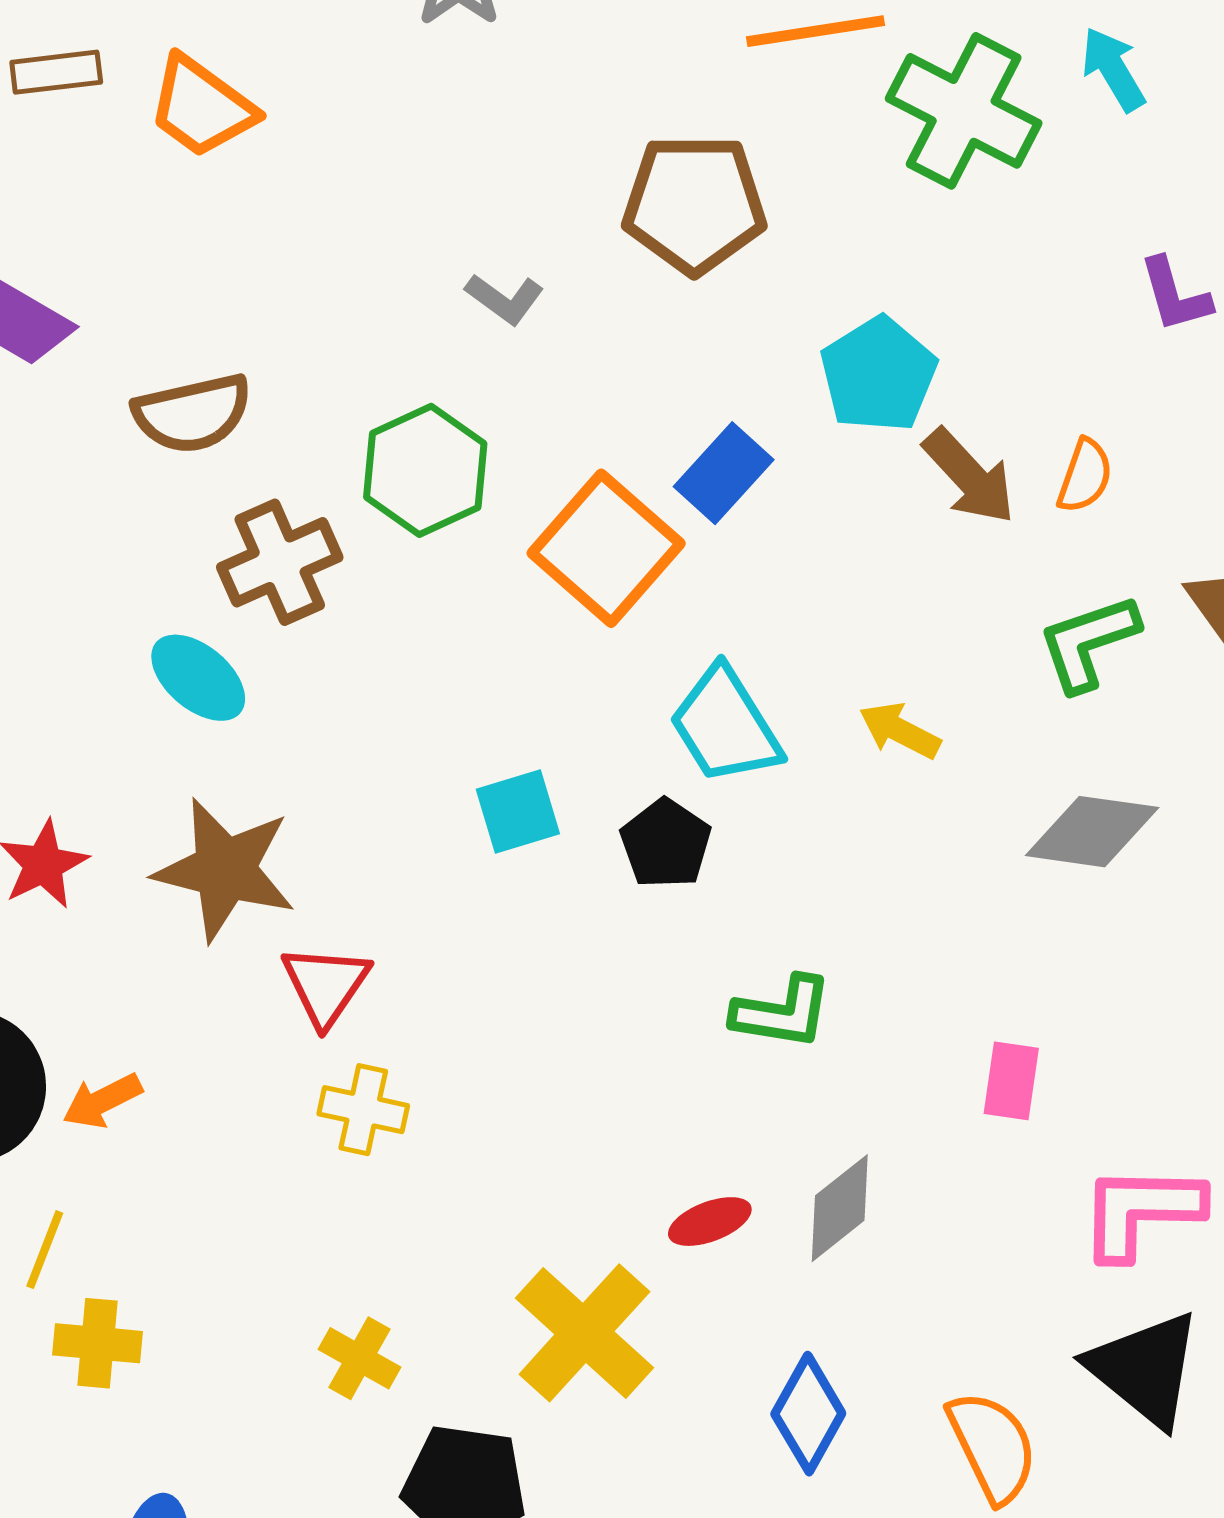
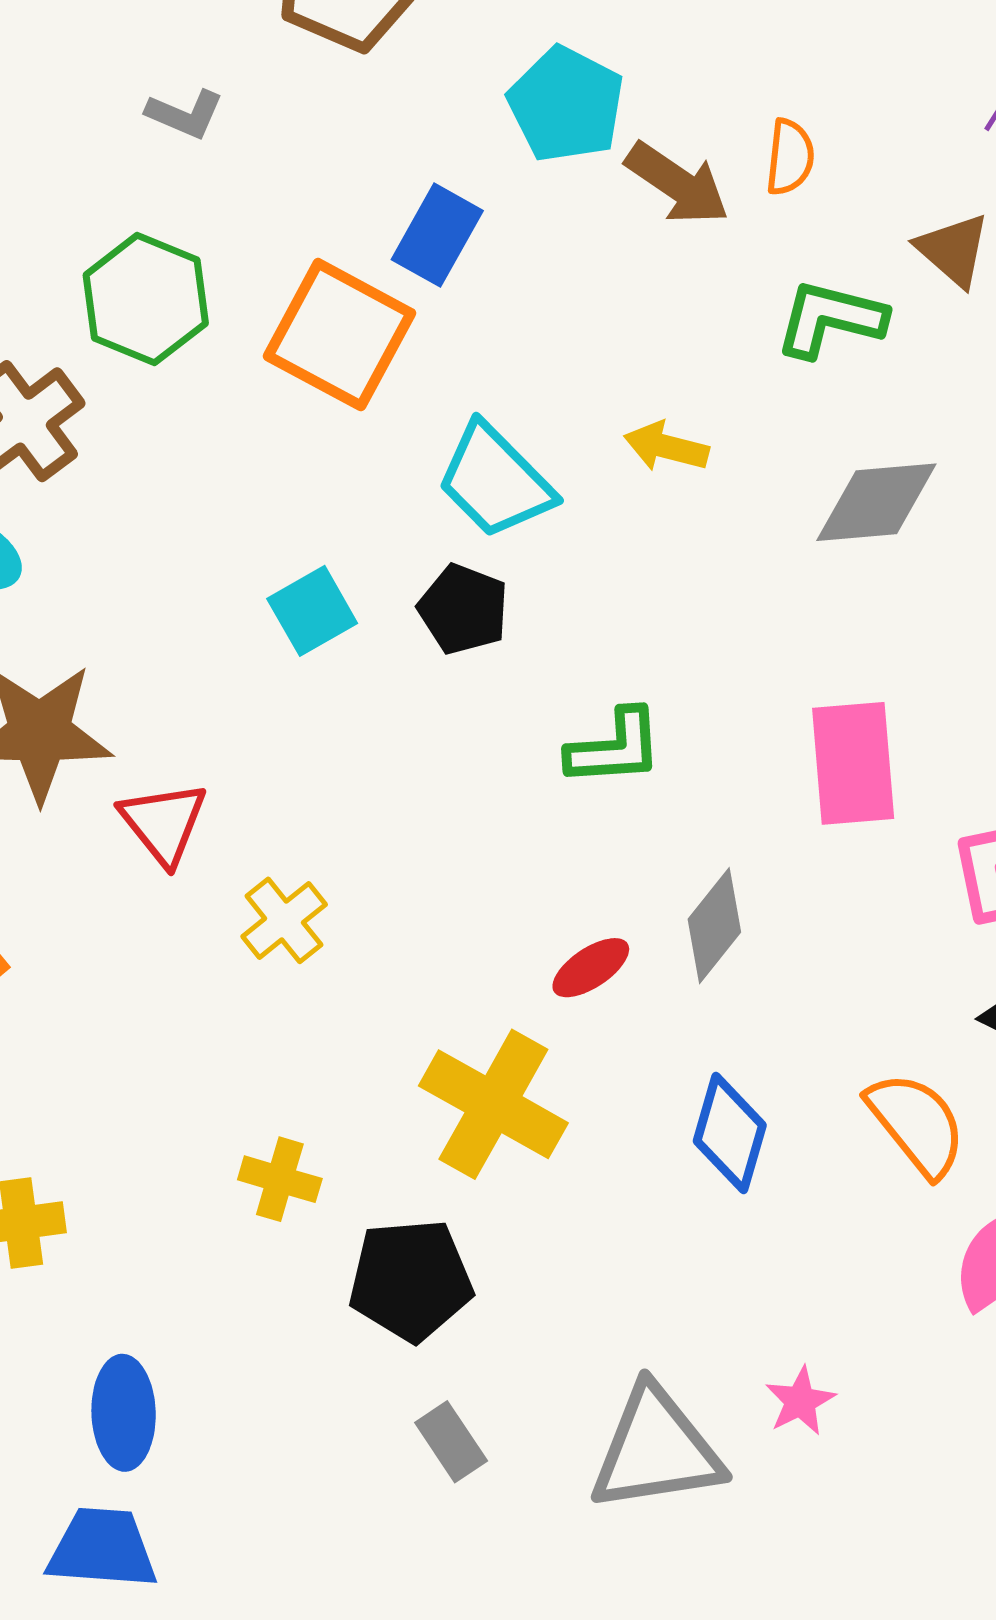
green L-shape: (1088, 643) -> (830, 319), turned 46
pink rectangle: (1011, 1081) -> (853, 763), size x1.6
yellow cross: (363, 1110) -> (284, 920), moved, turned -38

